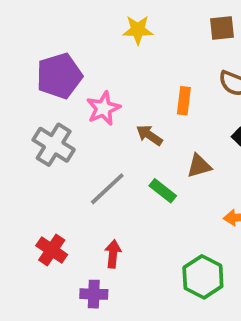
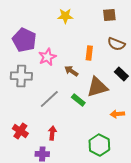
purple pentagon: (59, 76) -> (24, 40), turned -30
gray cross: (54, 145) -> (21, 76), turned -30
brown triangle: (199, 166) -> (97, 87), size x1.6

